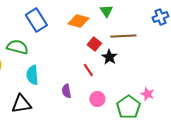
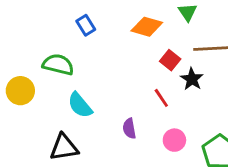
blue rectangle: (36, 20) -> (86, 25), size x0.6
cyan semicircle: (32, 75) -> (80, 105), turned -36

